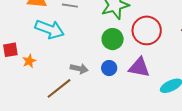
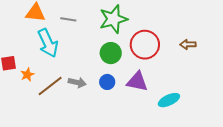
cyan arrow: (50, 29) -> (48, 43), turned 44
brown line: (59, 88) -> (50, 86), moved

